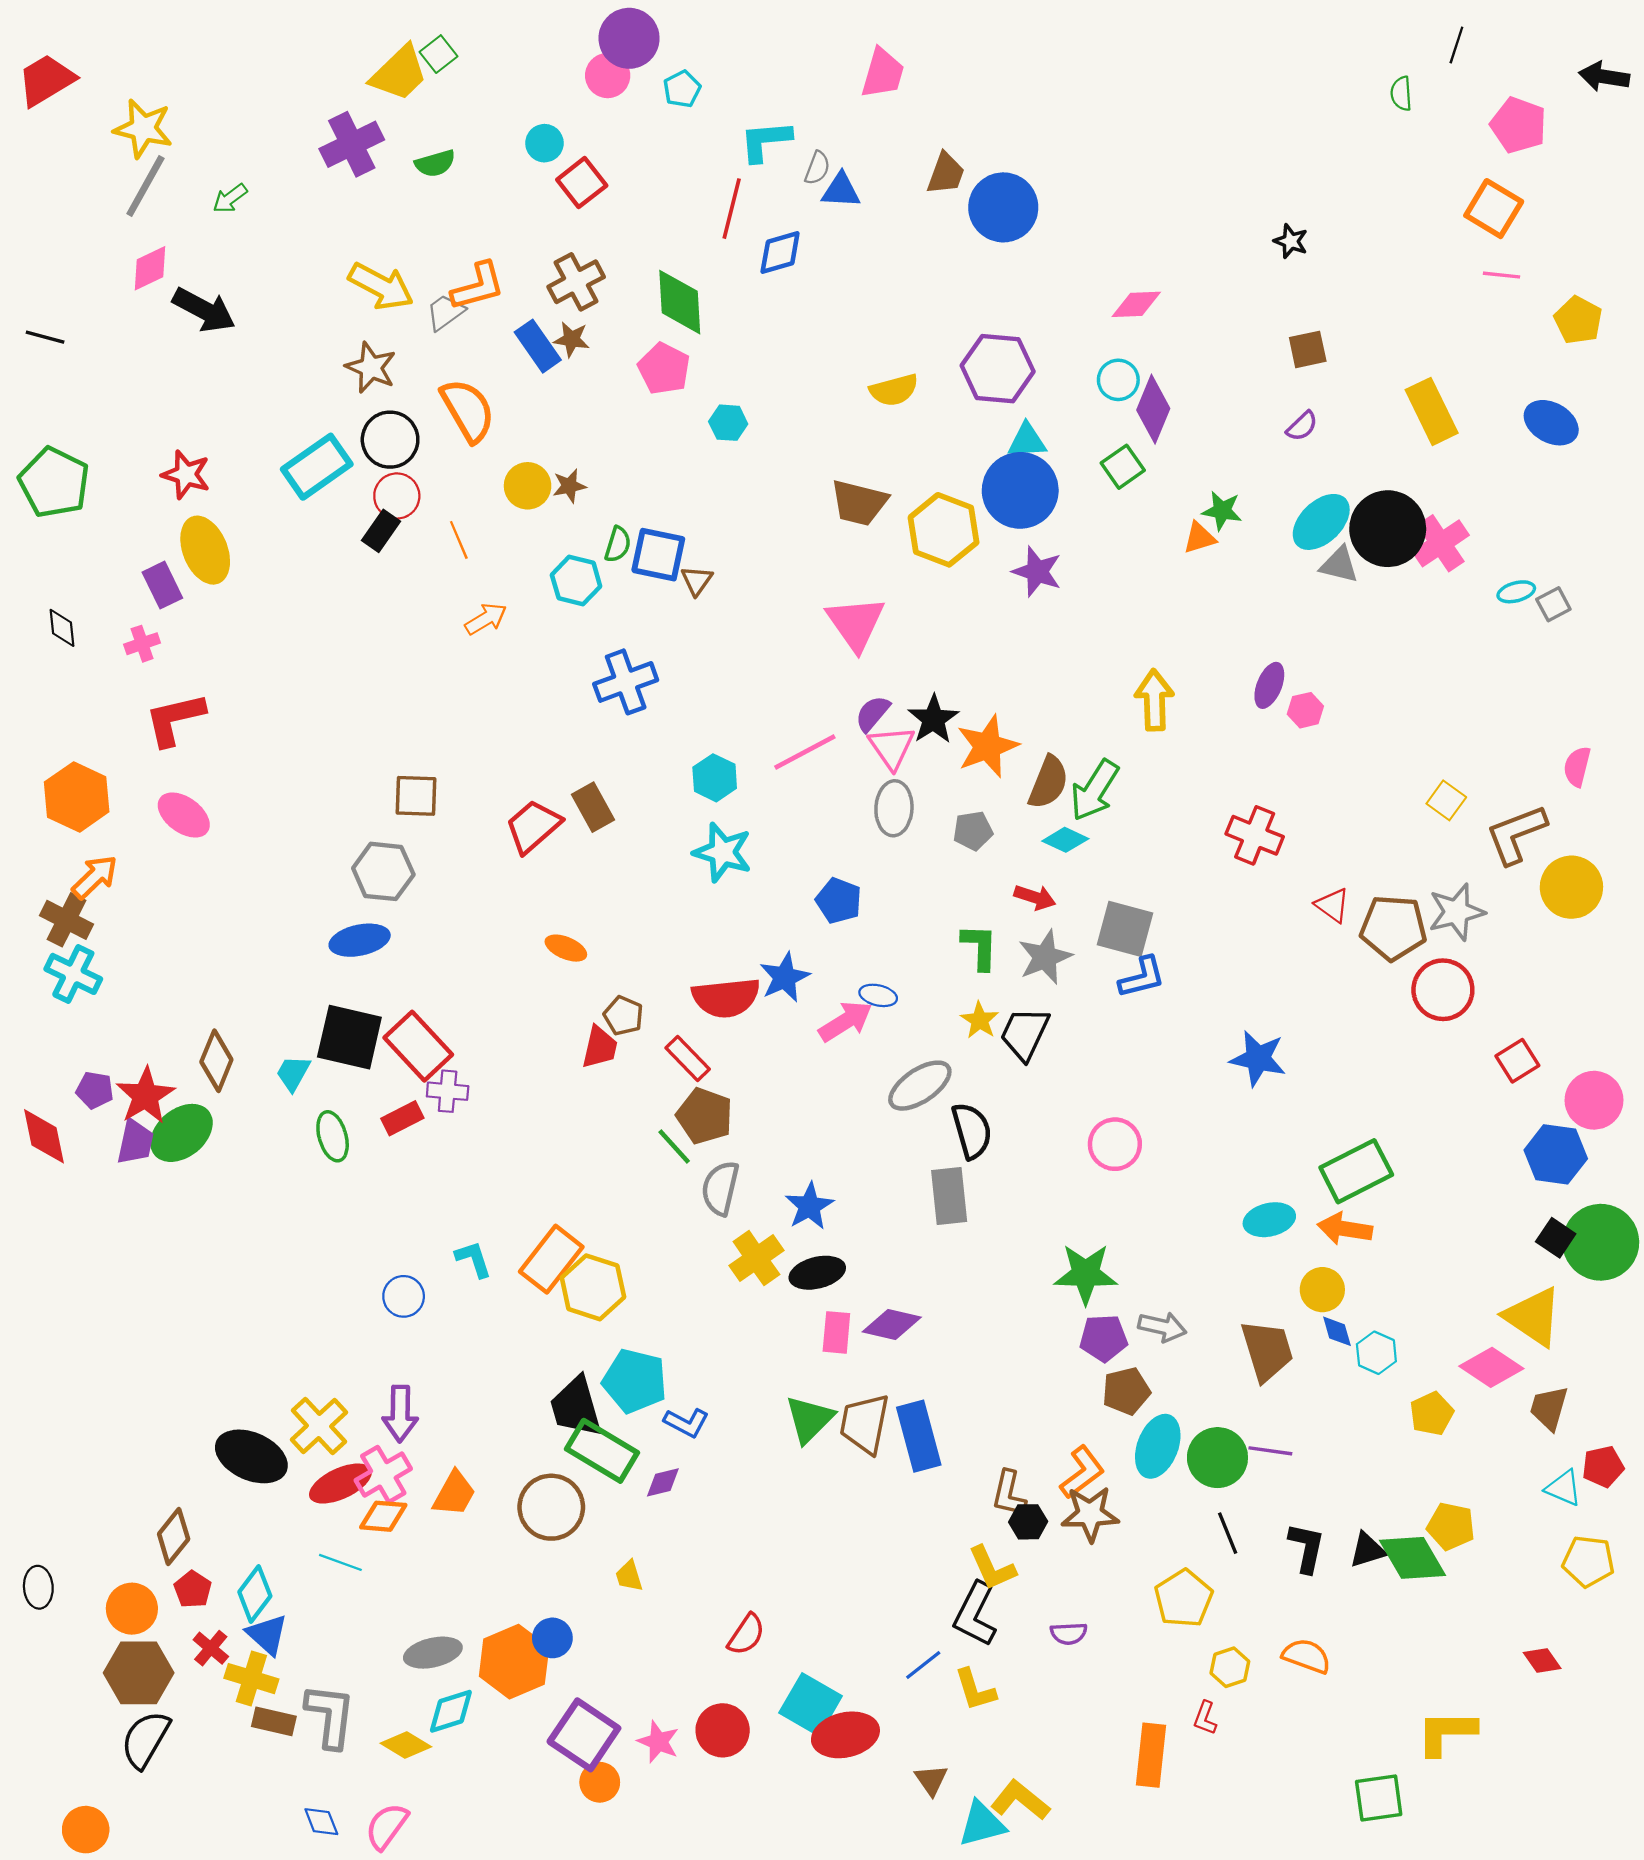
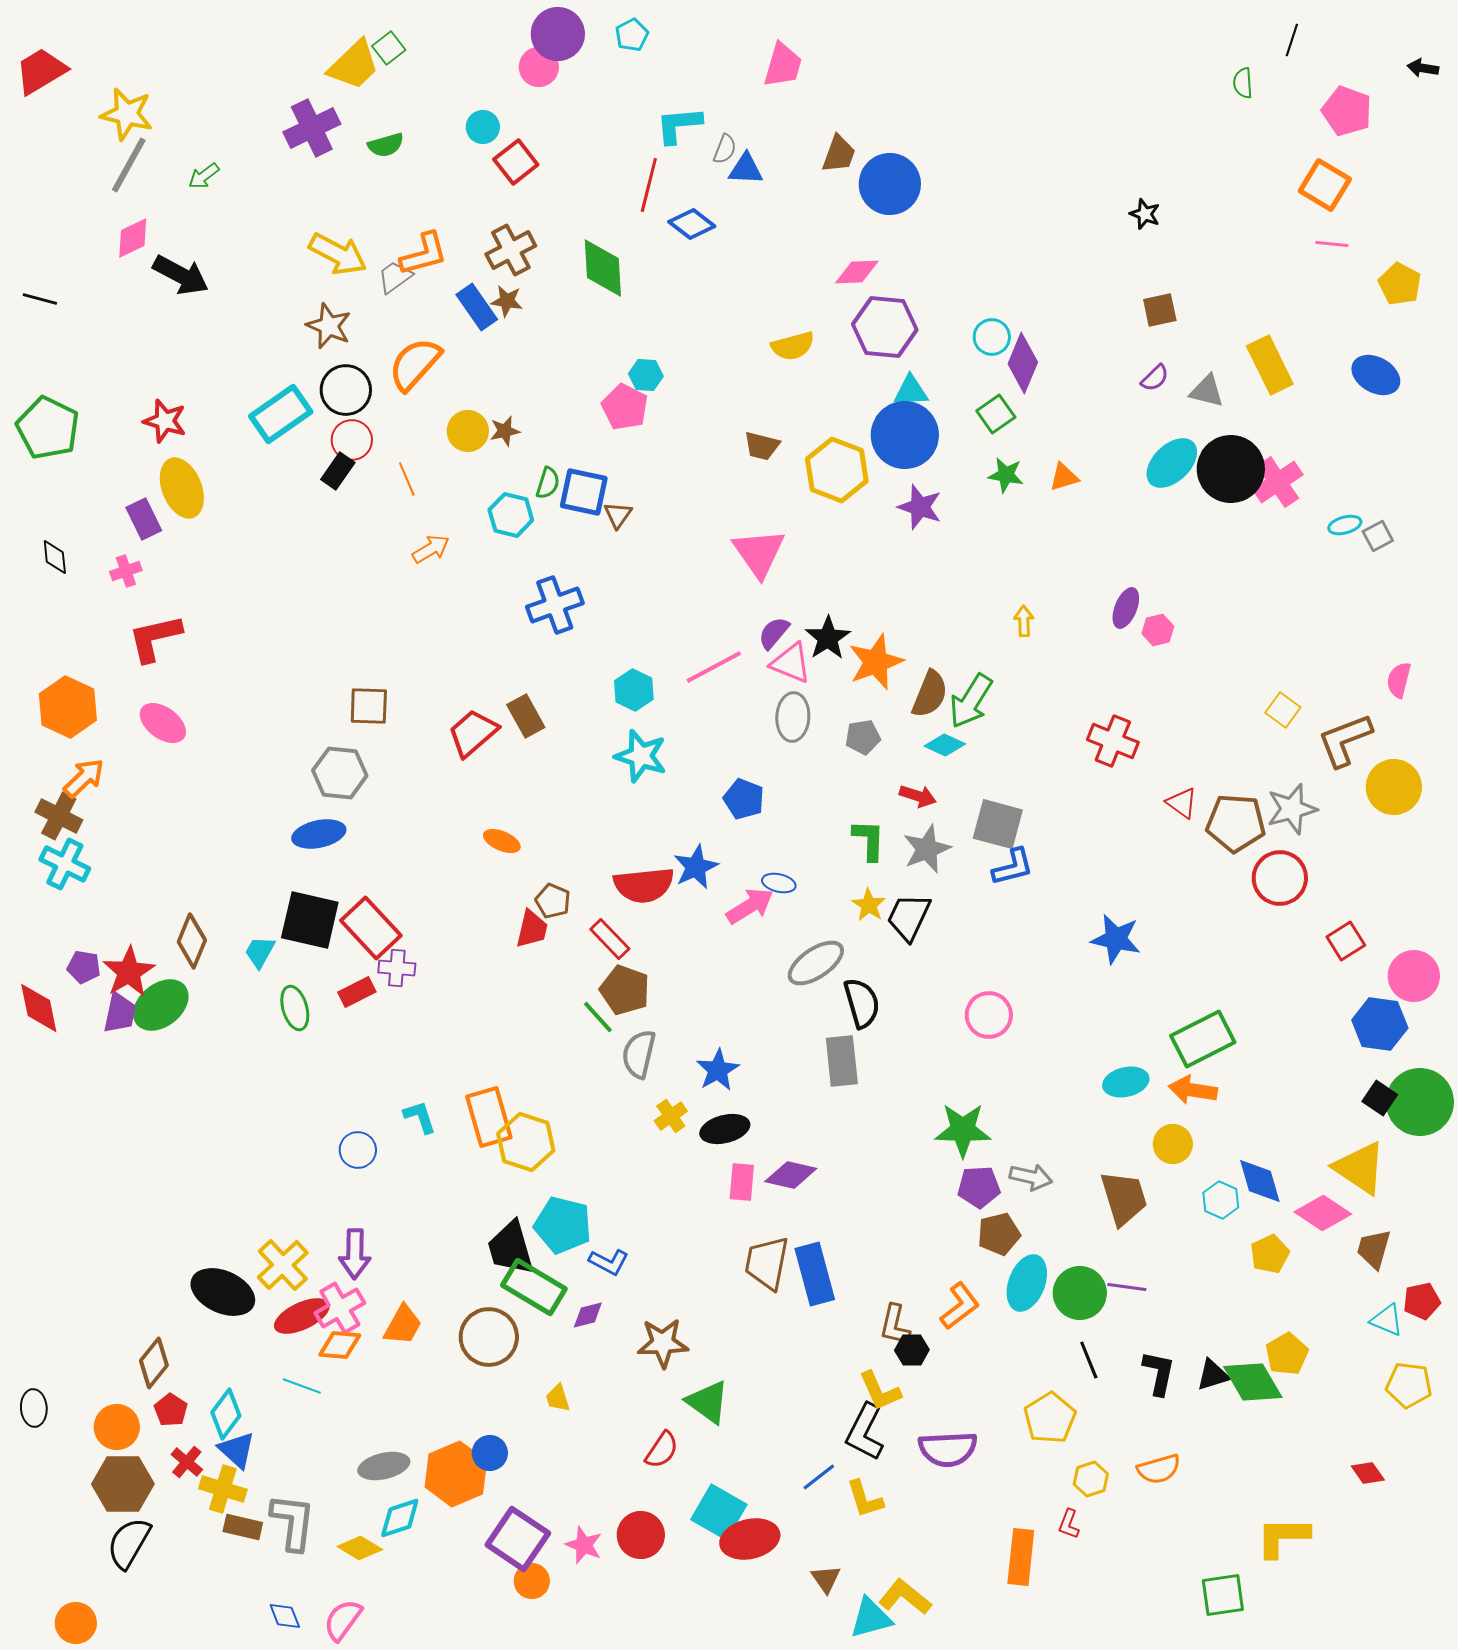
black arrow: (1604, 77) -> (1423, 68), size x0.7
cyan pentagon: (682, 89) -> (632, 35), moved
blue diamond: (780, 252) -> (692, 224), turned 54
pink diamond: (1136, 304) -> (857, 272), moved
pink pentagon: (664, 369) -> (625, 407), moved
orange semicircle: (468, 410) -> (415, 364), turned -108
brown trapezoid: (859, 503) -> (762, 446), size x0.7
green star: (1222, 511) -> (1006, 475), moved
gray triangle: (1339, 565) -> (1207, 391), moved
yellow arrow: (1154, 700) -> (1024, 621), size x0.6
pink triangle: (892, 747) -> (791, 663), turned -33
yellow cross: (756, 1258) -> (671, 1116), size x0.7
orange rectangle: (551, 1259) -> (489, 1117), turned -54
blue diamond: (1337, 1331) -> (1260, 1181), moved, size x1.6
green triangle: (809, 1419) -> (708, 1402), moved, turned -39
brown star: (1090, 1514) -> (663, 1343), moved
yellow pentagon: (1451, 1526) -> (1287, 1354), turned 30
purple semicircle: (1069, 1633) -> (948, 1449), size x1.8
orange semicircle: (1307, 1656) -> (1159, 1469), turned 144

